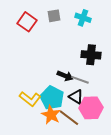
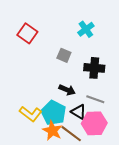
gray square: (54, 16) -> (64, 55), moved, turned 32
cyan cross: (83, 18) -> (86, 29), turned 35
gray line: (80, 80) -> (95, 99), moved

